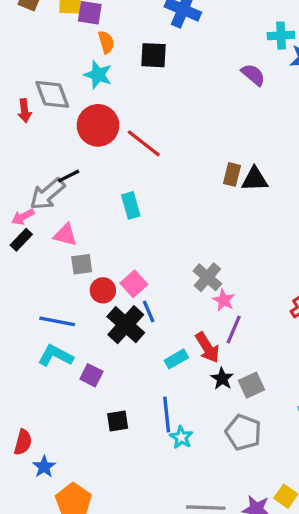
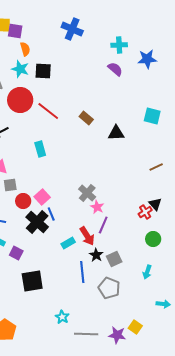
cyan cross: (281, 36) -> (119, 45), moved
black square: (154, 55) -> (43, 71), moved
brown rectangle: (232, 174) -> (86, 118), moved, turned -64
blue line: (167, 414) -> (82, 272), moved
black square: (118, 421) -> (32, 281), size x1.6
cyan star: (181, 437) -> (62, 317), moved

